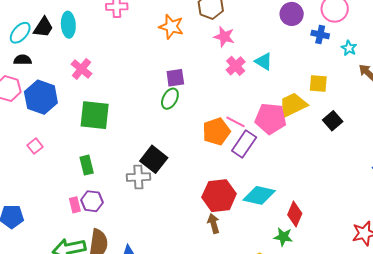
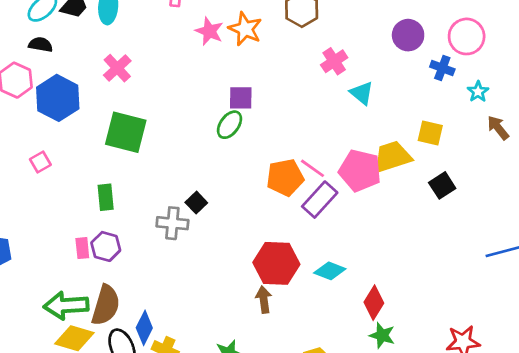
pink star: (224, 37) -> (209, 31), moved
pink cross: (236, 66) -> (334, 61), moved
black square: (154, 159) -> (196, 203), size x0.6
cyan diamond: (259, 195) -> (330, 271), size x0.7
green star: (283, 237) -> (382, 335), moved

